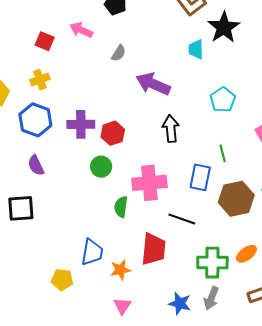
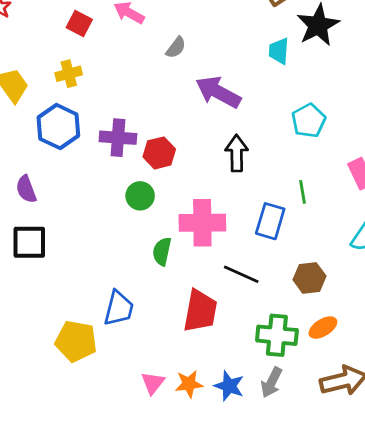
purple semicircle: (36, 165) -> (26, 189), moved
brown hexagon: (236, 199) -> (310, 278), moved, size x0.7
orange star: (120, 270) -> (189, 384), moved
yellow pentagon: (62, 280) -> (76, 341), size x1.4

